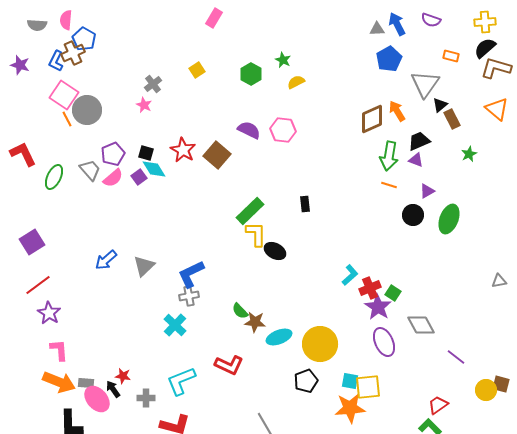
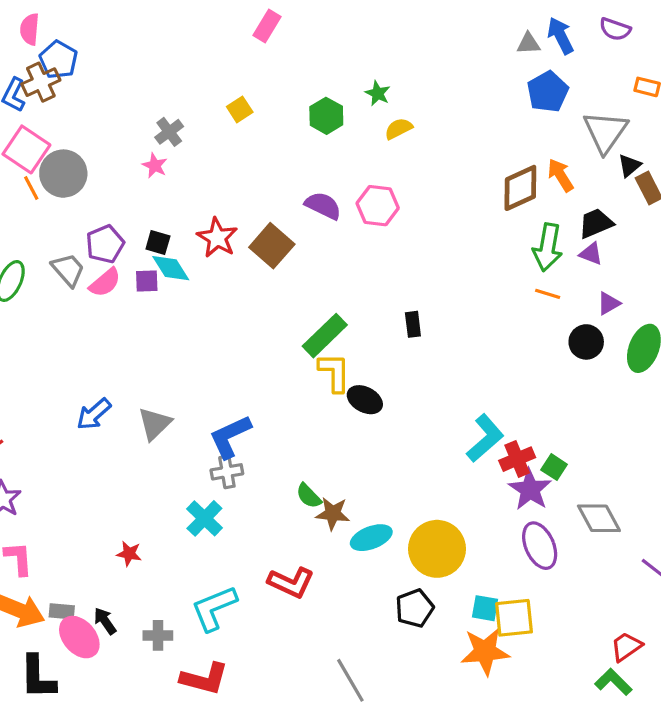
purple square: (139, 177) -> (147, 281), turned 35
cyan L-shape: (350, 275) -> (485, 438), size x1.4
red star: (123, 376) -> (129, 554), moved

